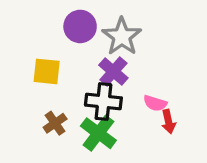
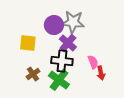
purple circle: (80, 26) -> (54, 25), moved
gray star: (122, 36) -> (73, 22), turned -30
pink semicircle: (155, 103) -> (93, 62), turned -128

